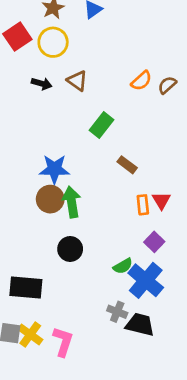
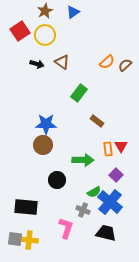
green arrow: (72, 202) -> (83, 160), moved, turned 100
gray cross: (117, 312) -> (83, 210), moved
yellow cross: (30, 335) -> (29, 240), turned -30
pink L-shape: (63, 342) -> (66, 228), moved

